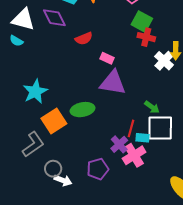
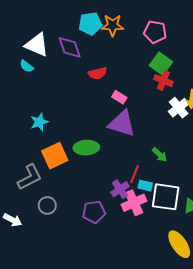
cyan star: (35, 91) -> (39, 122), size x0.7
white square: (160, 128) -> (166, 197), moved
white arrow: (63, 180) -> (13, 220), moved

